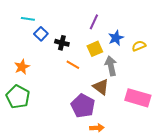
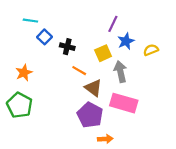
purple line: (94, 22) -> (113, 24), moved
brown triangle: (101, 87) -> (93, 88), moved
pink rectangle: (138, 98) -> (124, 103), moved

